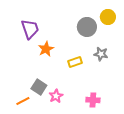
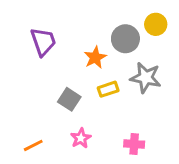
orange star: (46, 49) -> (95, 57), moved
gray star: (101, 54) -> (146, 78), size x1.5
gray square: (39, 87) -> (69, 99), moved

